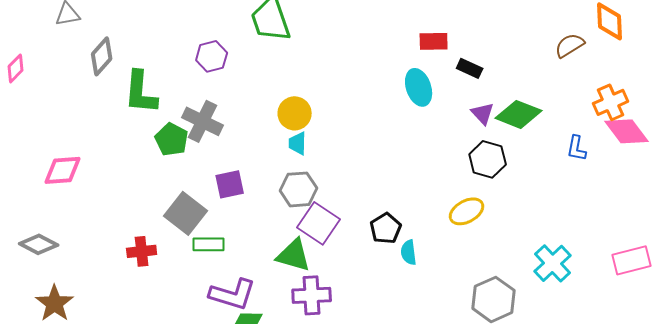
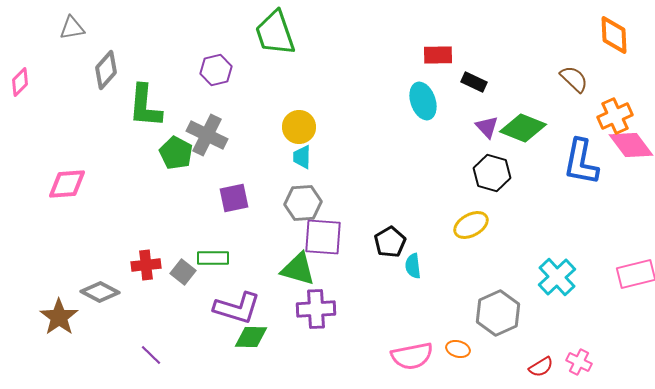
brown semicircle: (570, 45) -> (574, 79), moved, turned 76
blue L-shape: (577, 148) -> (581, 162), size x1.8
gray square: (186, 213) -> (183, 272), moved, size x0.6
purple square: (319, 223) -> (323, 237), turned -30
gray diamond: (39, 244) -> (100, 292), moved

